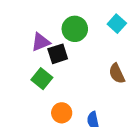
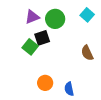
purple triangle: (41, 42) -> (32, 17), moved
green square: (42, 79) -> (30, 47), moved

